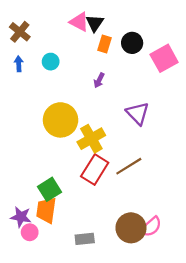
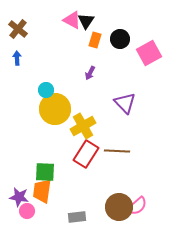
cyan circle: (51, 62) -> (46, 90), moved
brown line: (129, 166) -> (117, 151), turned 35
green square: (50, 189) -> (45, 172), turned 35

